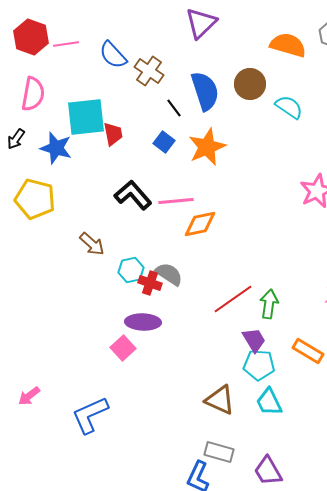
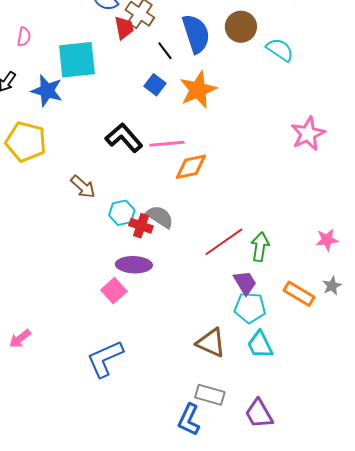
pink semicircle: (33, 94) -> (24, 37), size x0.6
red trapezoid: (113, 134) -> (124, 28), moved
blue L-shape: (90, 415) -> (105, 359), moved

